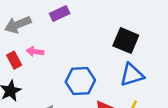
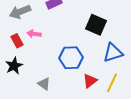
black square: (126, 41) -> (96, 25), moved

